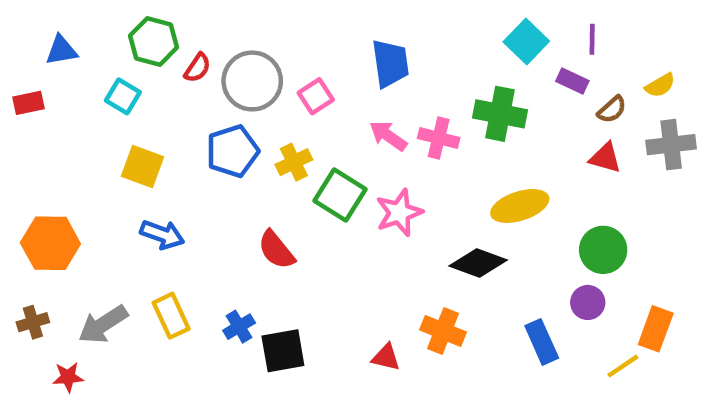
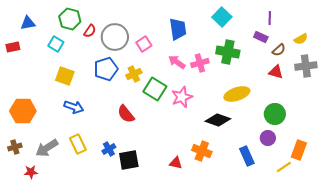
cyan square: (526, 42) -> (222, 17), moved
pink cross: (439, 138) -> (200, 63), turned -30

